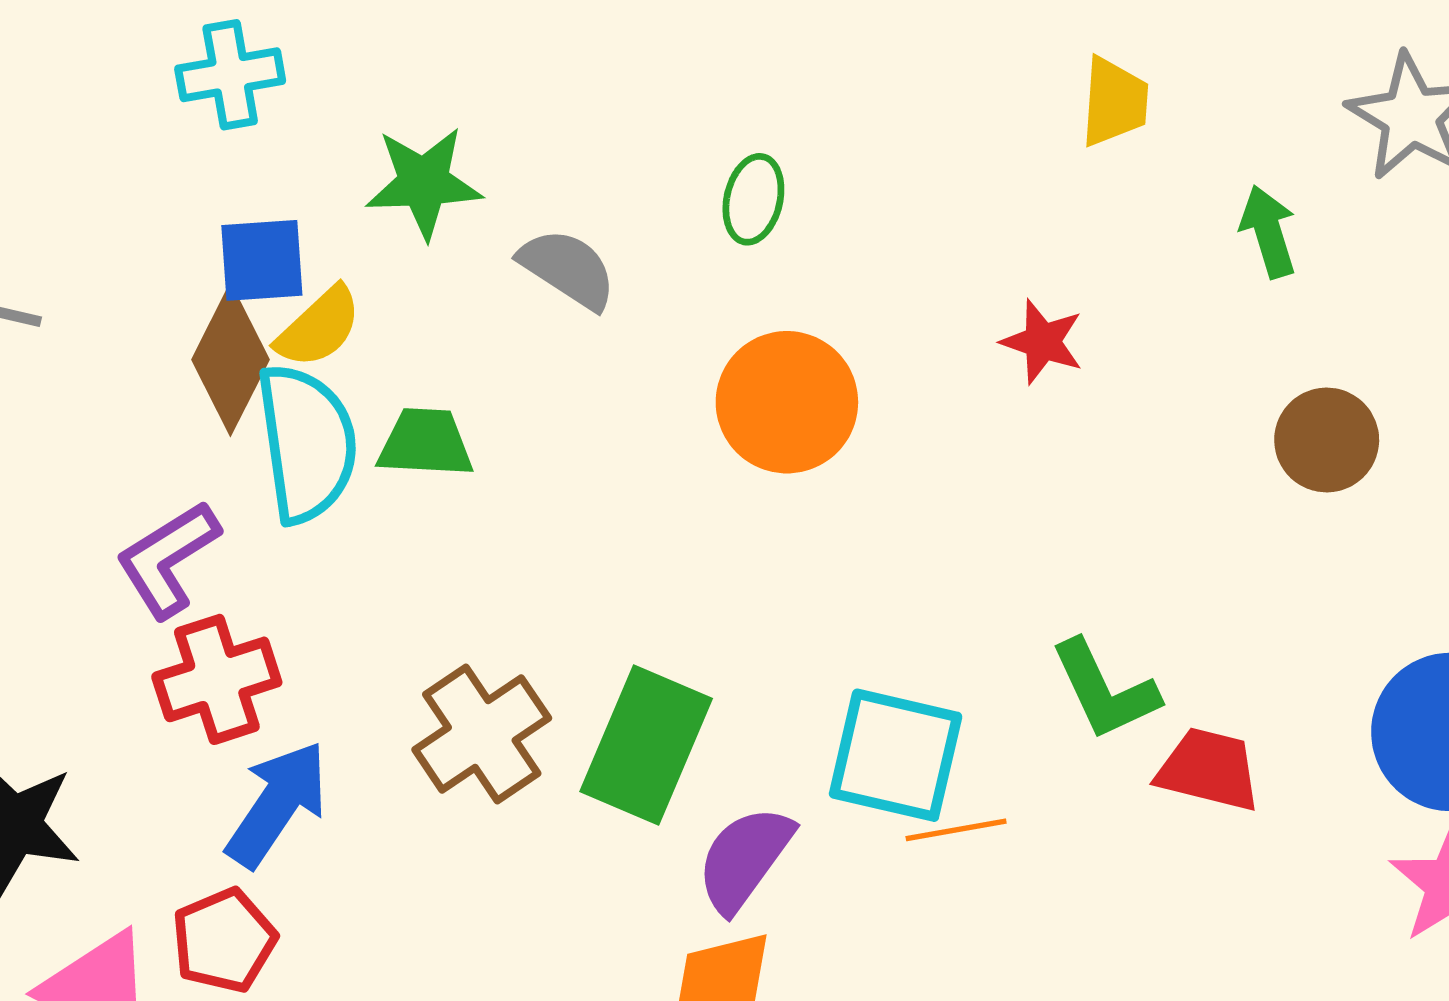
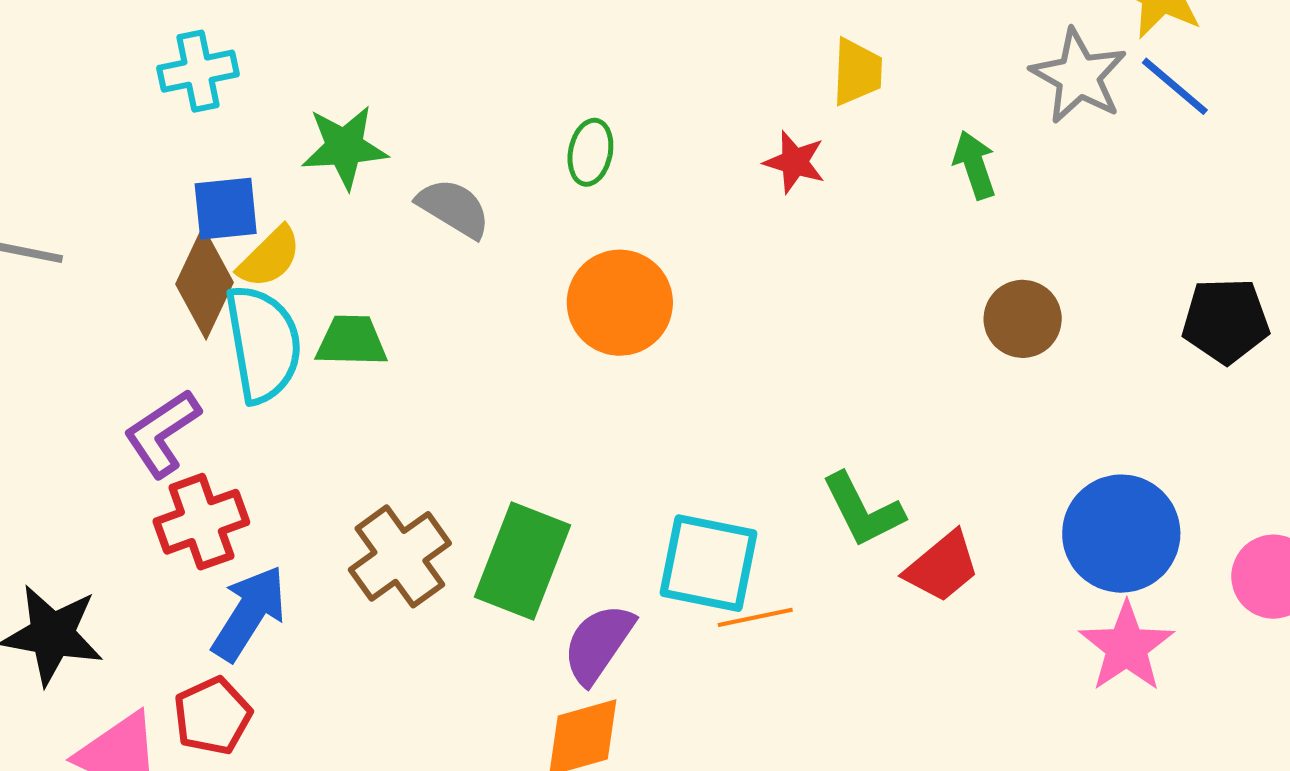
red star: (1042, 342) -> (795, 162), moved
red trapezoid: (1209, 770) -> (942, 567), turned 128

